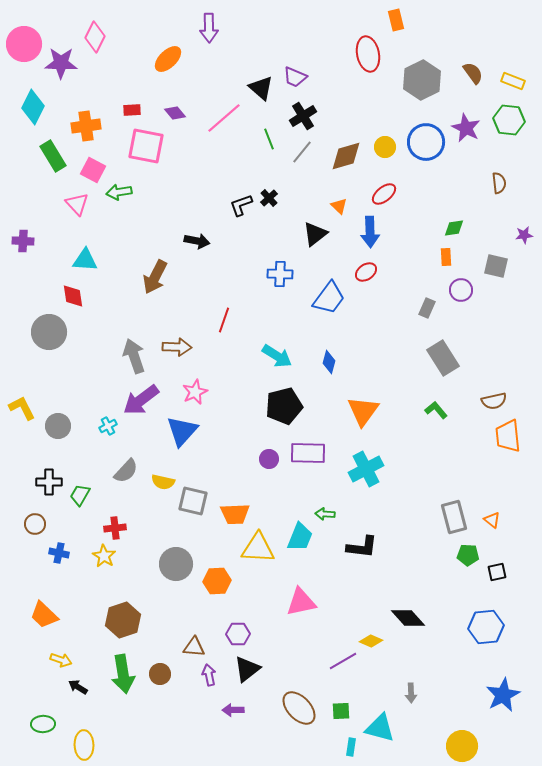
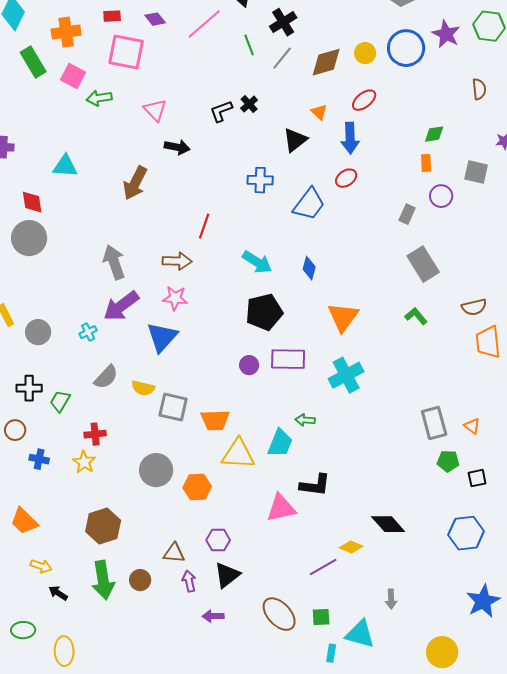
pink triangle: (77, 204) -> (155, 110), moved
red diamond: (73, 296) -> (32, 202), moved
brown arrow: (177, 347) -> (177, 261), moved
pink star: (195, 392) -> (175, 298), turned 30
black L-shape: (362, 547) -> (315, 485), moved

